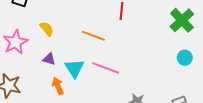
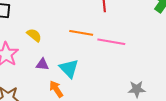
pink line: (106, 68) -> (111, 42), moved

